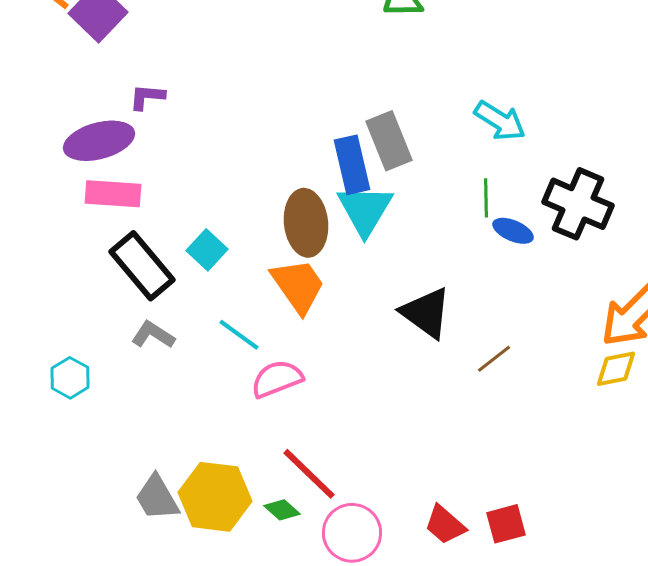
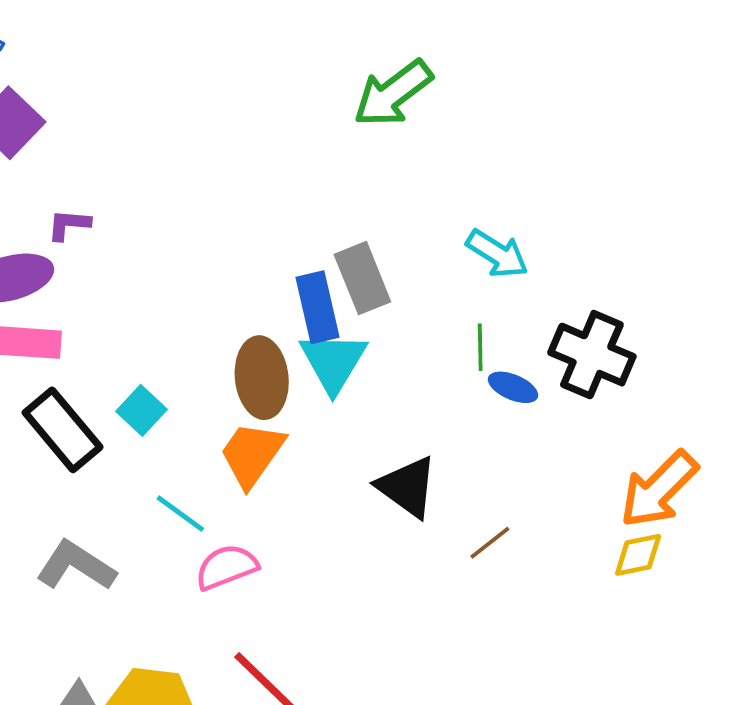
orange trapezoid: (298, 286) -> (252, 454), turned -110
gray L-shape: (153, 335) -> (76, 566), moved, size x1.5

